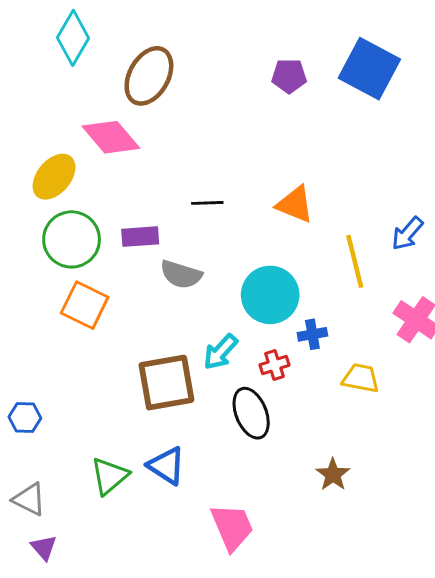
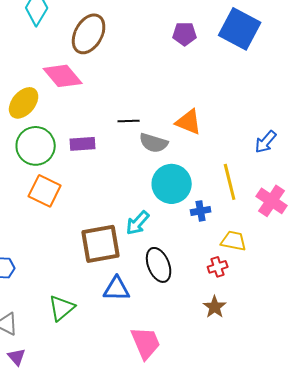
yellow line: (355, 261) -> (230, 182), moved
gray semicircle: (181, 274) -> (154, 143), moved
red cross: (274, 365) -> (218, 267), moved
blue triangle: (166, 466) -> (117, 289), moved, turned -32

